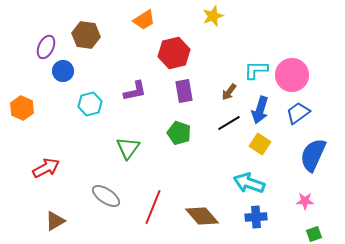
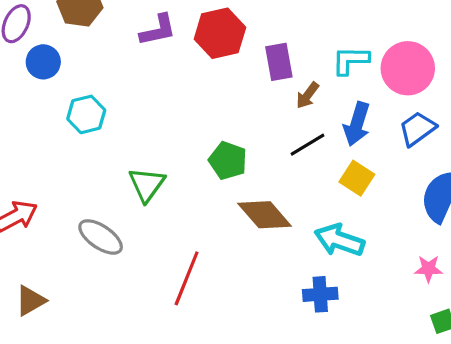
purple L-shape: (135, 91) -> (158, 30), moved
purple rectangle: (184, 91) -> (279, 62), moved
gray ellipse: (106, 196) -> (101, 237), moved
brown diamond: (202, 216) -> (265, 215), moved
blue cross: (256, 217) -> (320, 294), moved

